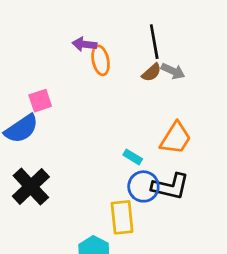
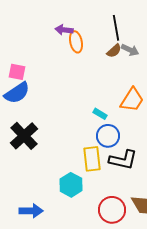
pink square: (40, 101) -> (17, 72), moved, turned 30
black L-shape: (170, 186) -> (123, 160), moved

